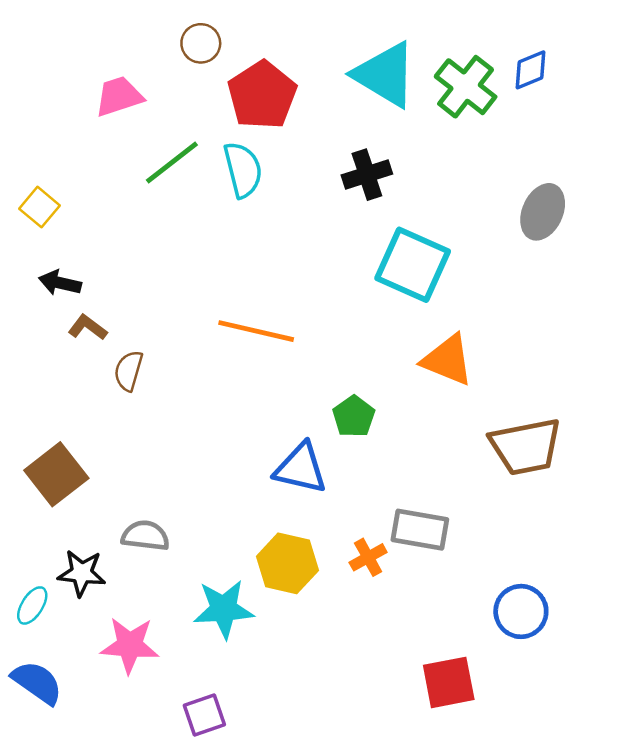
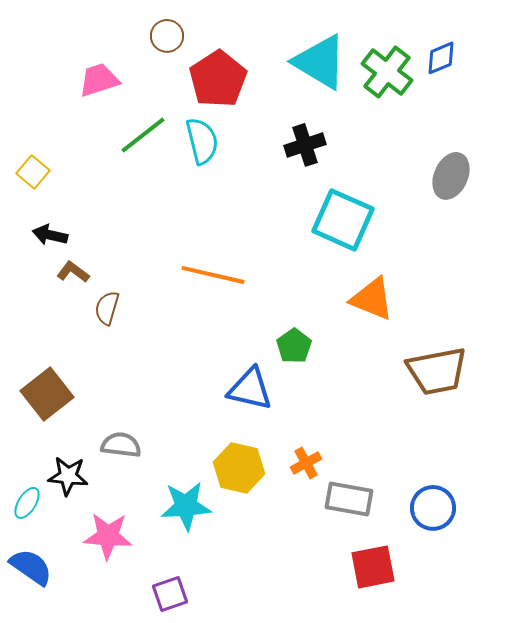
gray rectangle: (420, 530) -> (349, 499), moved

